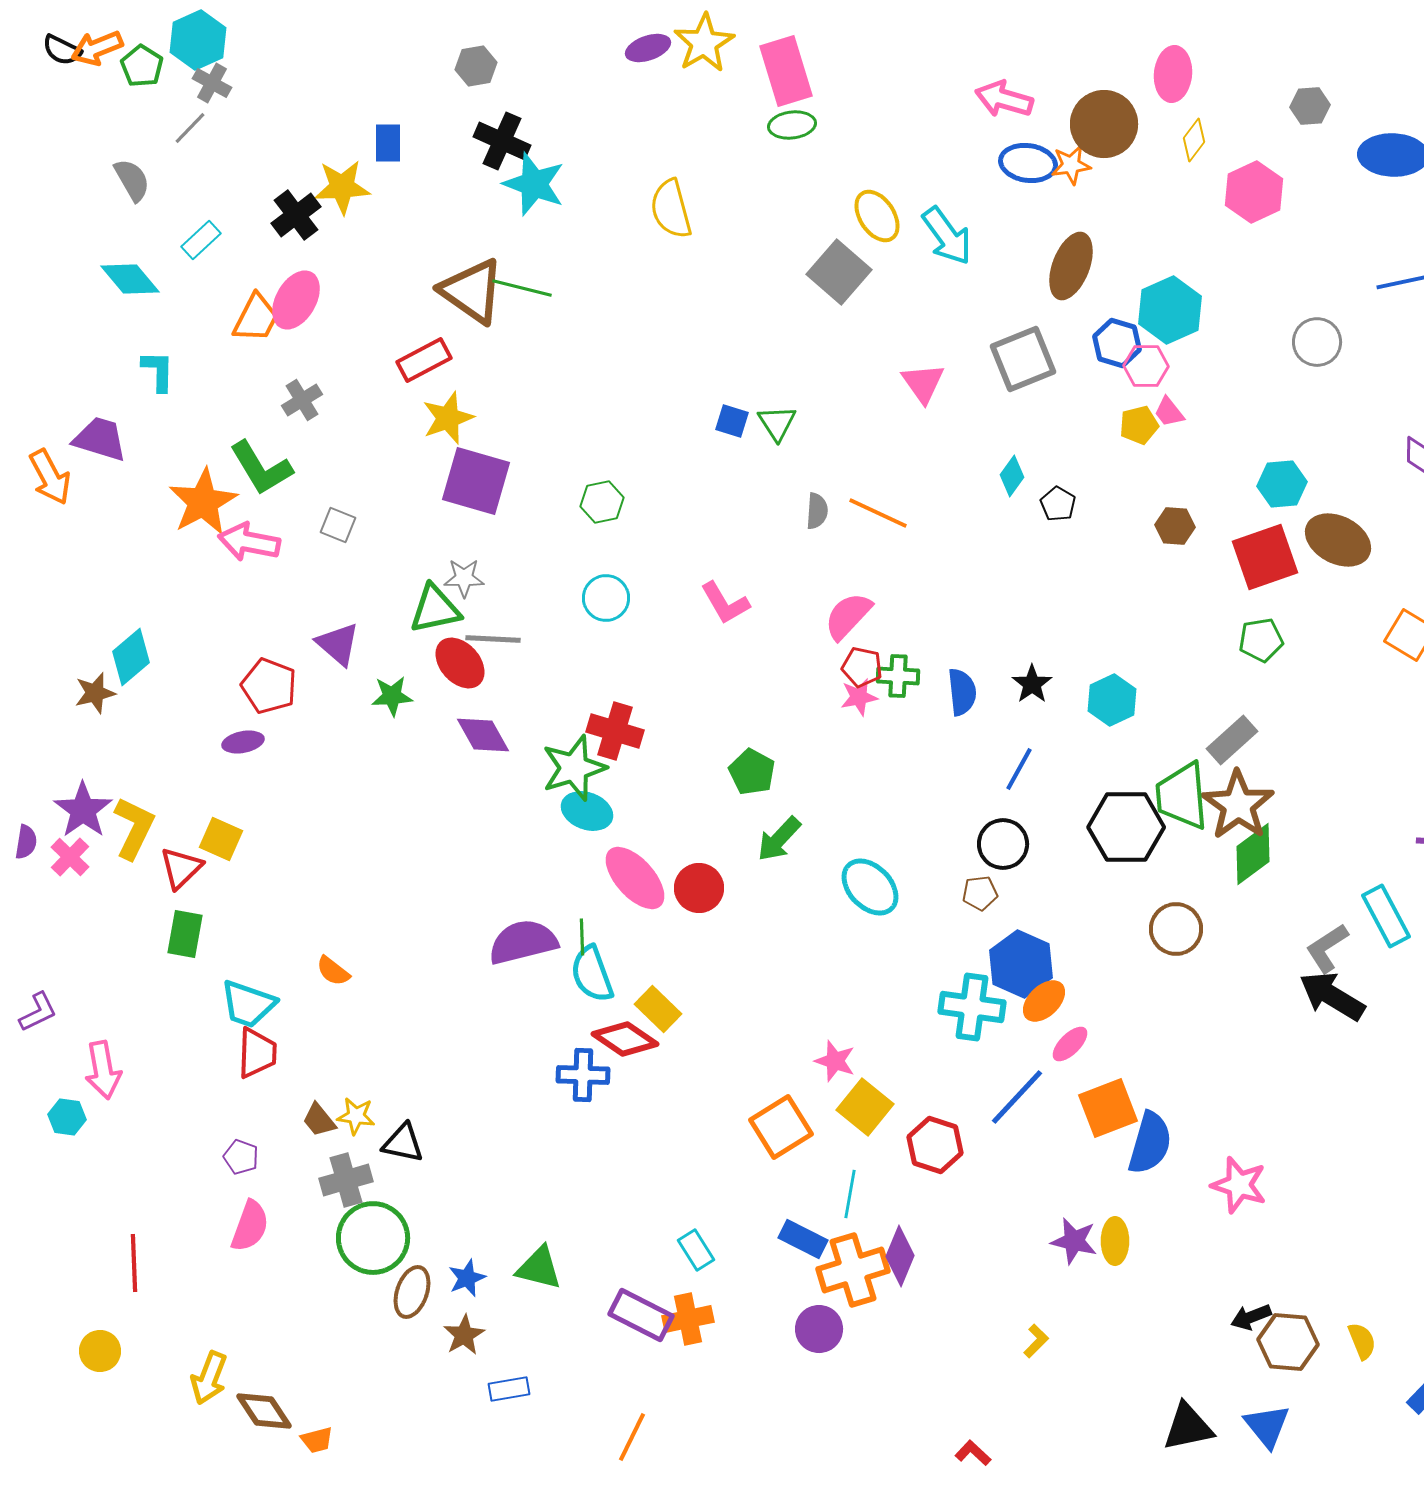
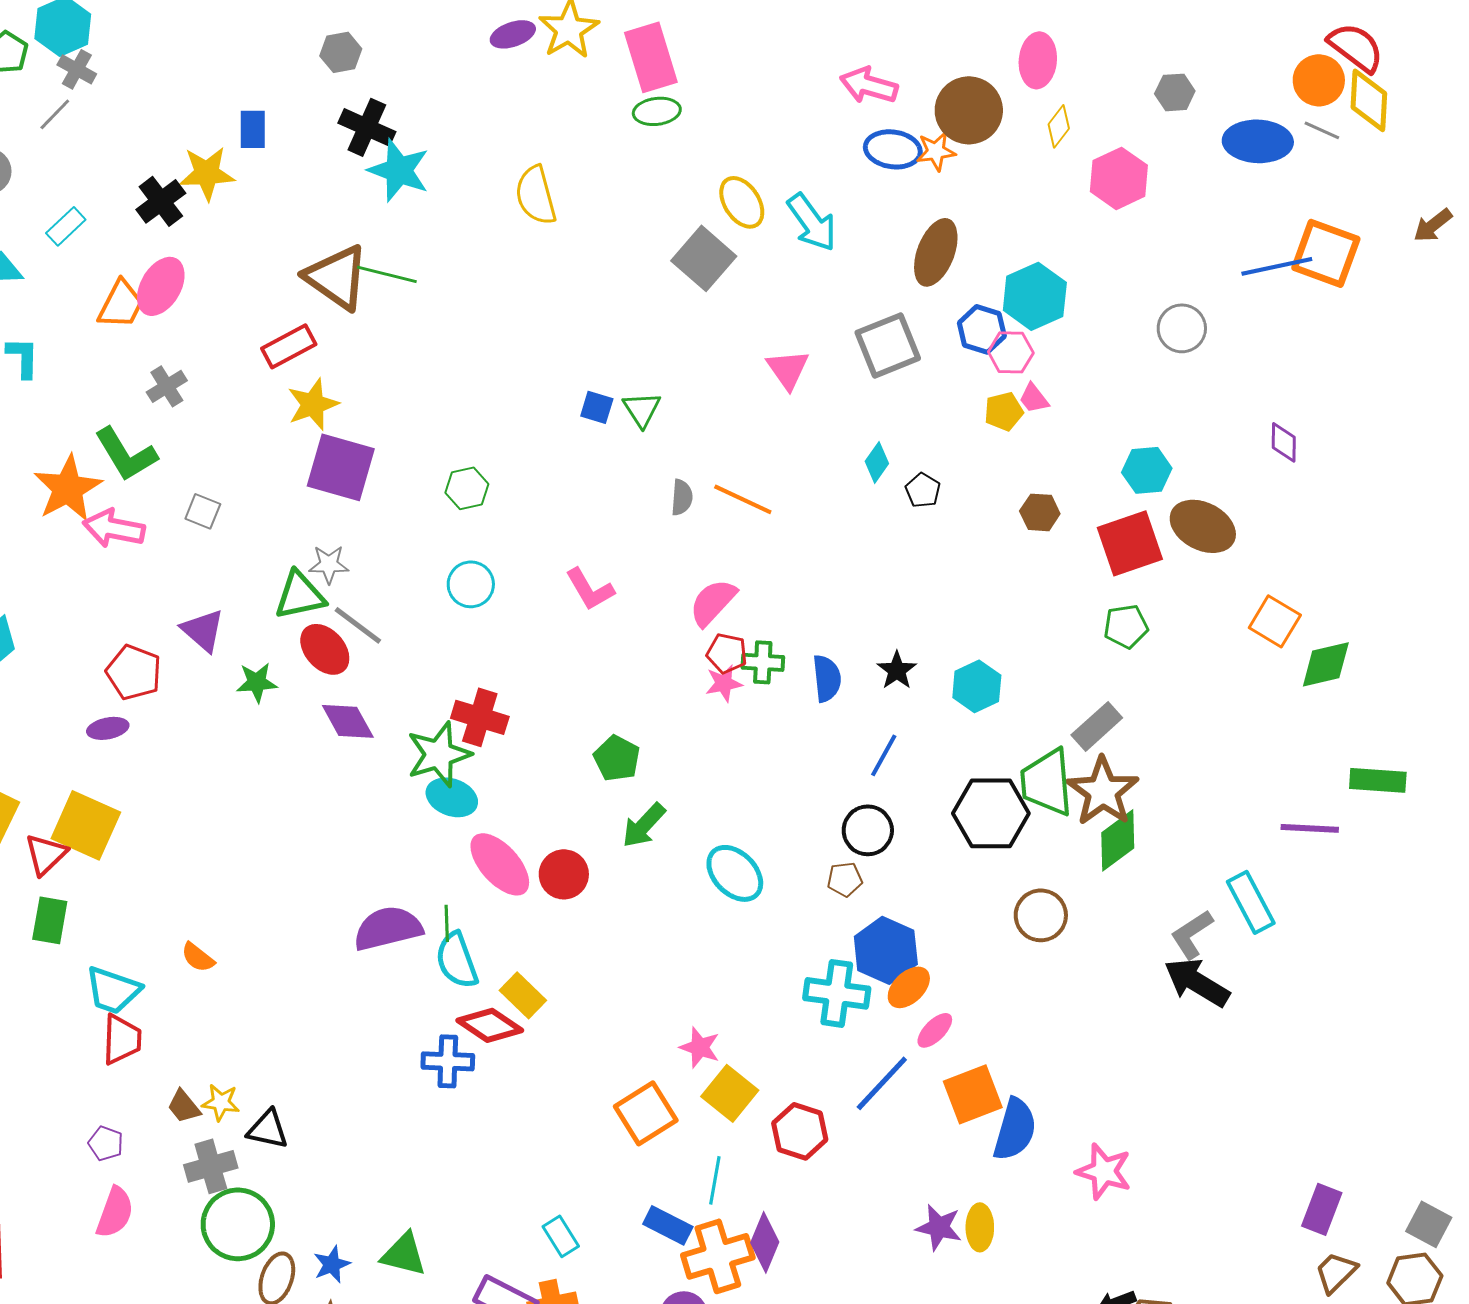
gray line: (493, 639) -> (358, 625), turned 34
yellow square: (221, 839) -> (86, 825), size x1.6

